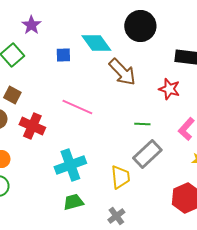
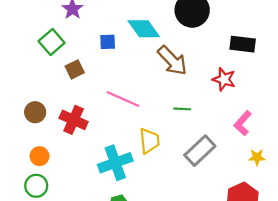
brown square: (12, 95) -> (75, 69), moved, turned 36
green line: (142, 124) -> (182, 109), moved
yellow trapezoid: (120, 177) -> (149, 141), moved

